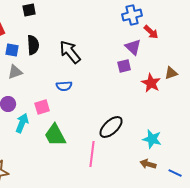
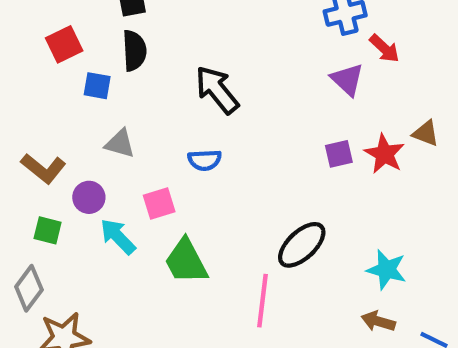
black semicircle: (33, 45) -> (134, 51), moved
purple square: (124, 66) -> (339, 154), moved
gray triangle: (15, 72) -> (120, 144), moved, turned 35
brown triangle: (171, 73) -> (426, 133), turned 40
cyan arrow: (22, 123) -> (118, 237), turned -66

